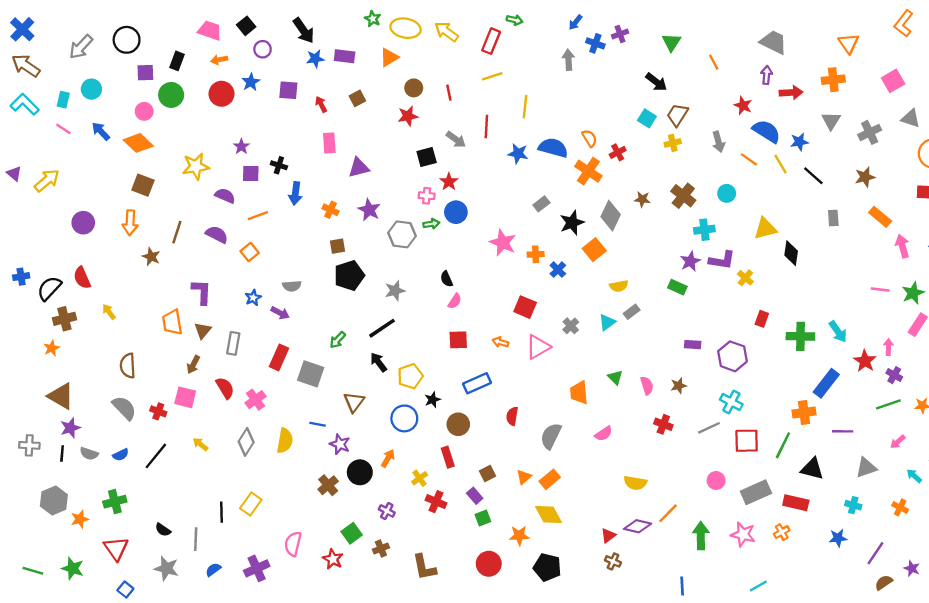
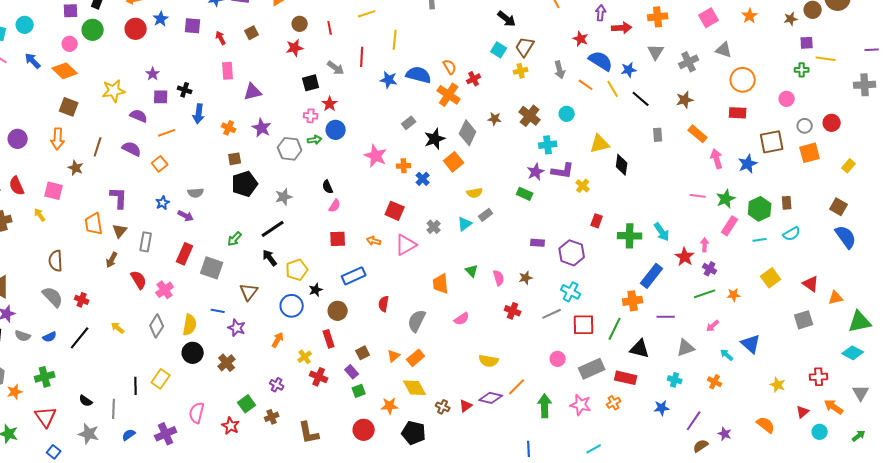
pink square: (185, 397) -> (54, 191), moved
black circle: (360, 472) -> (193, 353), moved
brown cross: (613, 561) -> (443, 407), moved

